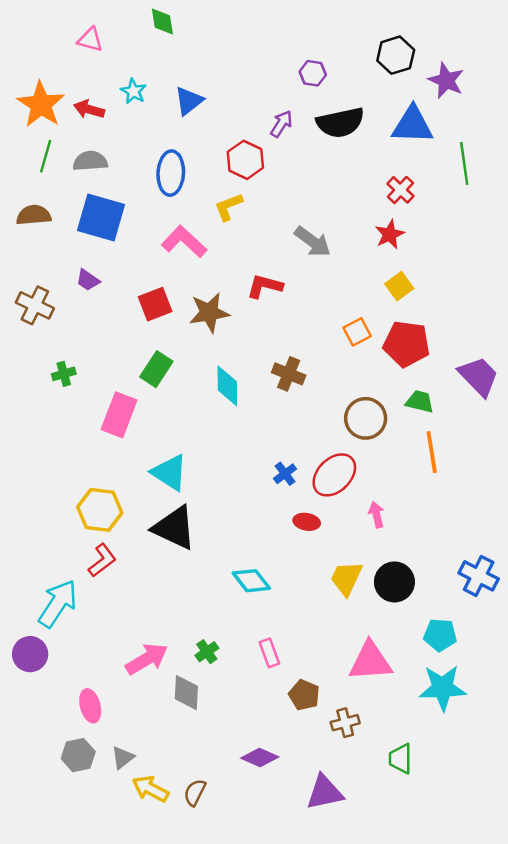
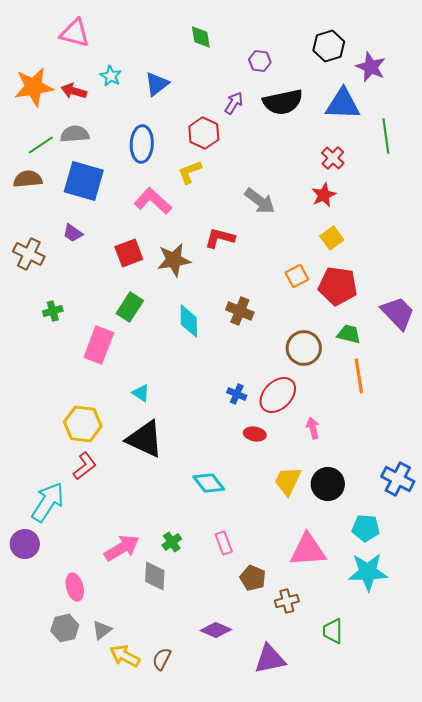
green diamond: (162, 22) -> (201, 37), moved
pink triangle: (90, 40) -> (75, 33), size x1.4
orange star: (41, 105) -> (34, 87), turned 30
green line: (46, 156) -> (41, 145), moved, turned 40
cyan triangle: (170, 473) -> (141, 393), size x0.6
blue cross: (285, 474) -> (237, 394), turned -30

